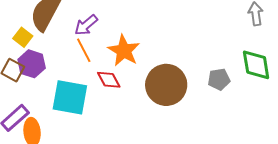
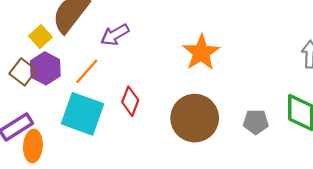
orange line: (84, 50) -> (87, 71), moved, turned 60
orange star: (124, 51) -> (201, 53), moved
red diamond: (109, 80) -> (130, 101), turned 40

